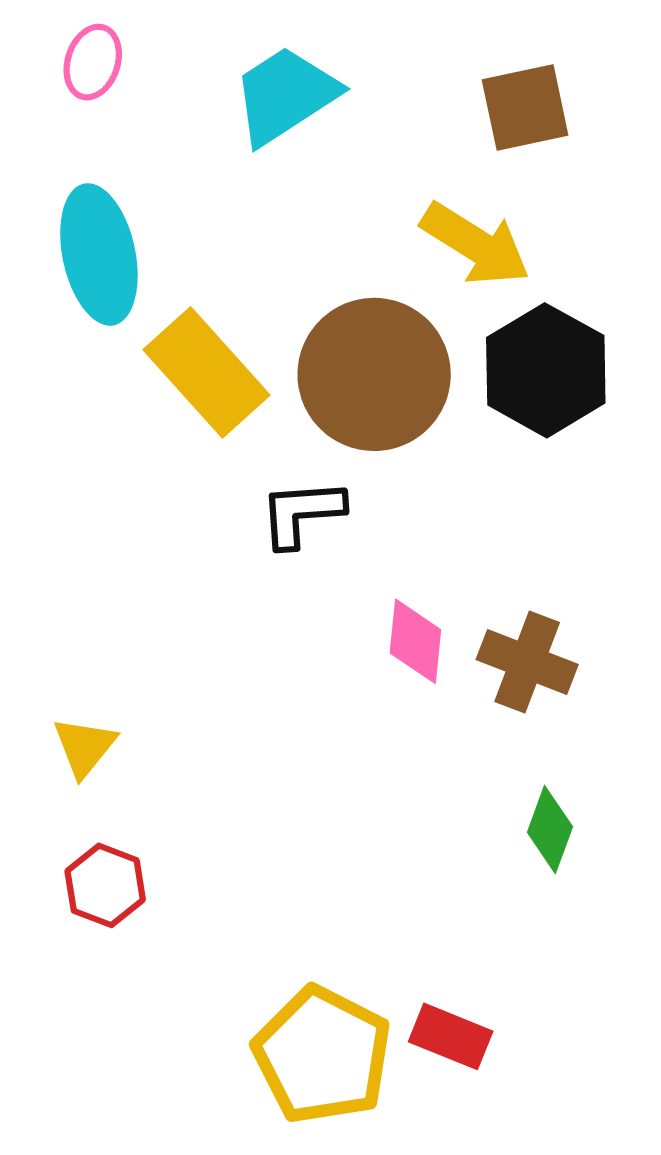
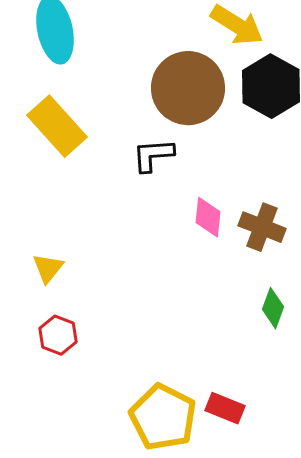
yellow rectangle: (207, 372) -> (57, 126), moved

